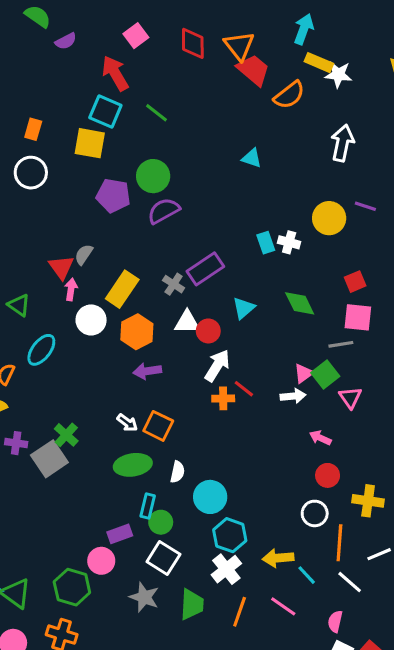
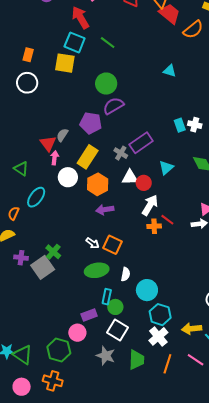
purple pentagon: (113, 196) -> (91, 123), moved

